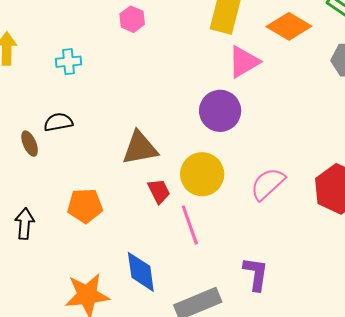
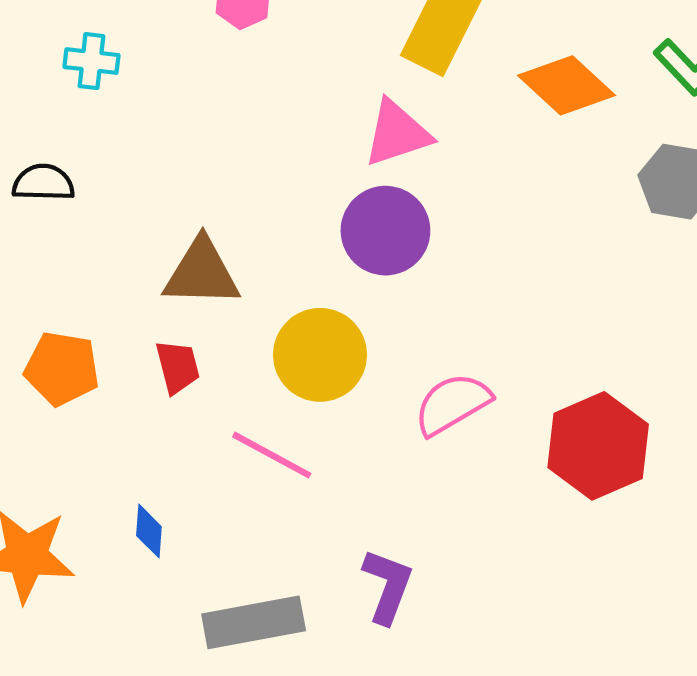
pink triangle: (244, 62) -> (397, 133), moved
red trapezoid: (159, 191) -> (178, 367), moved
pink line: (190, 225) -> (272, 455), turned -54
blue diamond: (141, 272) -> (149, 531), size x0.6

